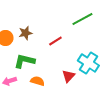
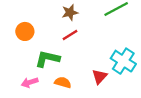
brown star: (25, 33) -> (70, 13), moved
red line: (55, 41) -> (70, 35), moved

